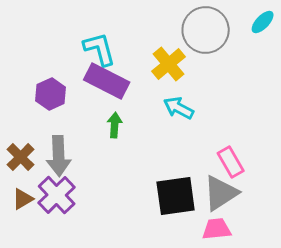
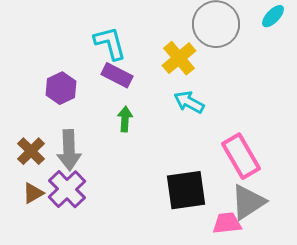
purple rectangle: (107, 81) -> (117, 75), size x0.7
pink rectangle: (231, 162) -> (241, 156), size x1.4
gray triangle: (221, 193) -> (248, 202), moved

